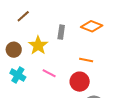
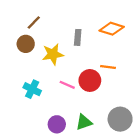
yellow star: (38, 45) -> (53, 54), turned 30
brown circle: (14, 50) -> (26, 44), moved
red circle: (80, 82) -> (90, 80), moved

